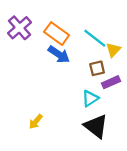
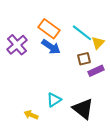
purple cross: (20, 28) -> (17, 45), moved
cyan triangle: (90, 98) -> (54, 100), moved
yellow arrow: (36, 122) -> (31, 115), moved, turned 72

